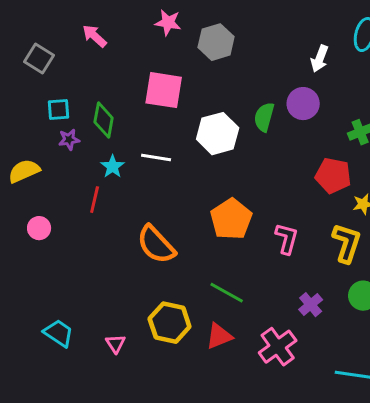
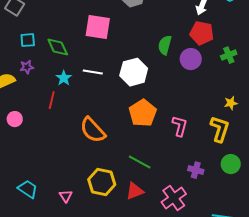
purple circle: (303, 104) -> (191, 59), moved
green diamond: (104, 120) -> (58, 47), turned -35
white hexagon: (218, 134) -> (134, 72), moved
purple star: (69, 140) -> (27, 67), moved
red pentagon: (333, 176) -> (202, 33), moved
purple cross: (311, 305) -> (196, 170), turned -35

